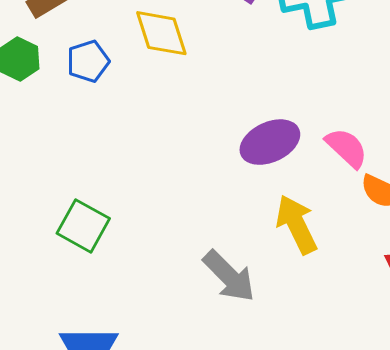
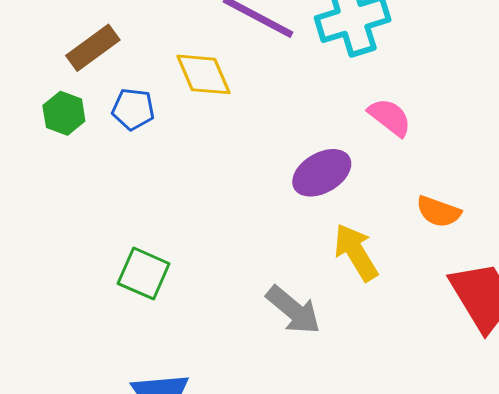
blue pentagon: (88, 61) -> (133, 109), turned 30
pink semicircle: (347, 148) -> (390, 117), moved

